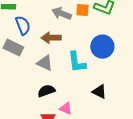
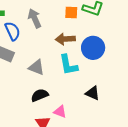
gray arrow: (62, 13) -> (35, 18), moved, turned 48
brown arrow: (51, 38) -> (65, 39), moved

